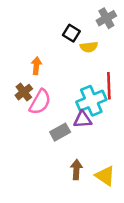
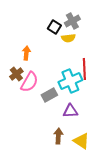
gray cross: (106, 18) -> (72, 21), moved
purple triangle: (83, 120) -> (70, 111), moved
gray rectangle: (60, 132) -> (49, 95), moved

